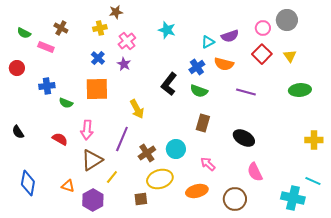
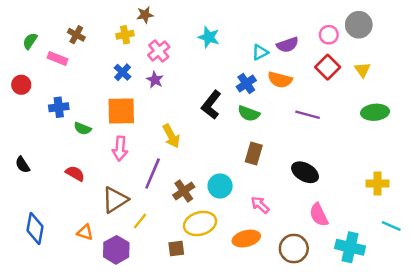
green semicircle: (24, 33) -> (30, 41), turned 96
pink arrow: (87, 130) -> (120, 149), moved
yellow cross: (314, 140) -> (378, 184), moved
cyan cross: (293, 198) -> (350, 247), moved

